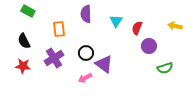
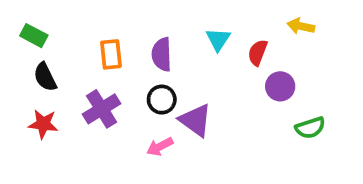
green rectangle: (28, 11) -> (34, 36), moved
purple semicircle: (86, 14) -> (162, 54), moved
yellow arrow: (175, 26) -> (301, 26), moved

